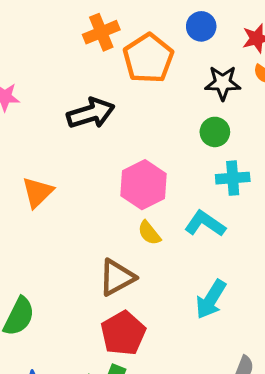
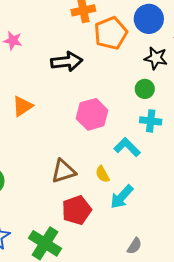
blue circle: (201, 26) -> (149, 19), size x1.5
yellow semicircle: (149, 233) -> (102, 174), moved
red pentagon: (123, 333) -> (77, 210), moved

